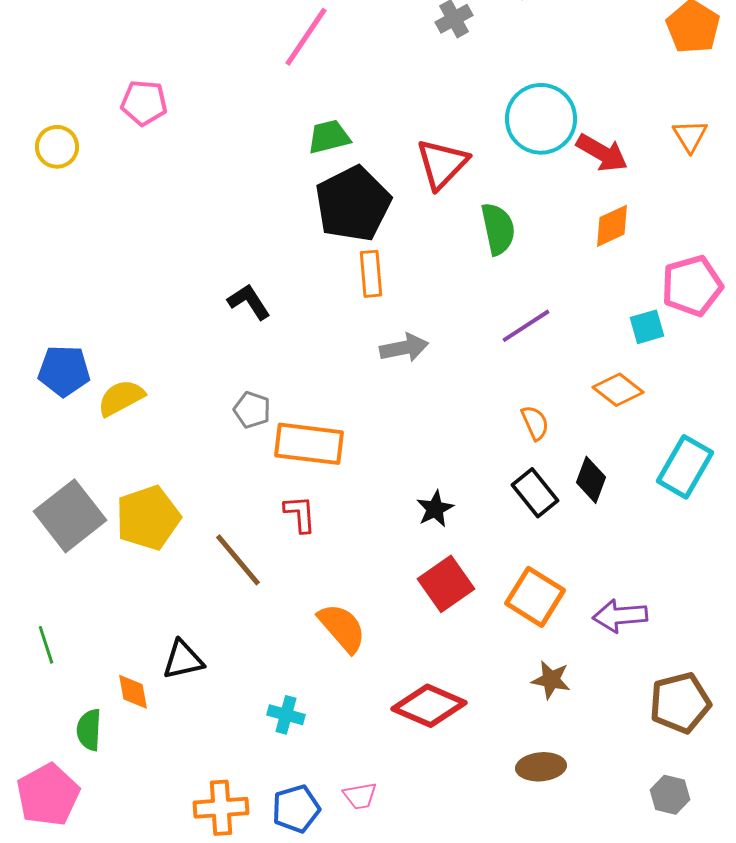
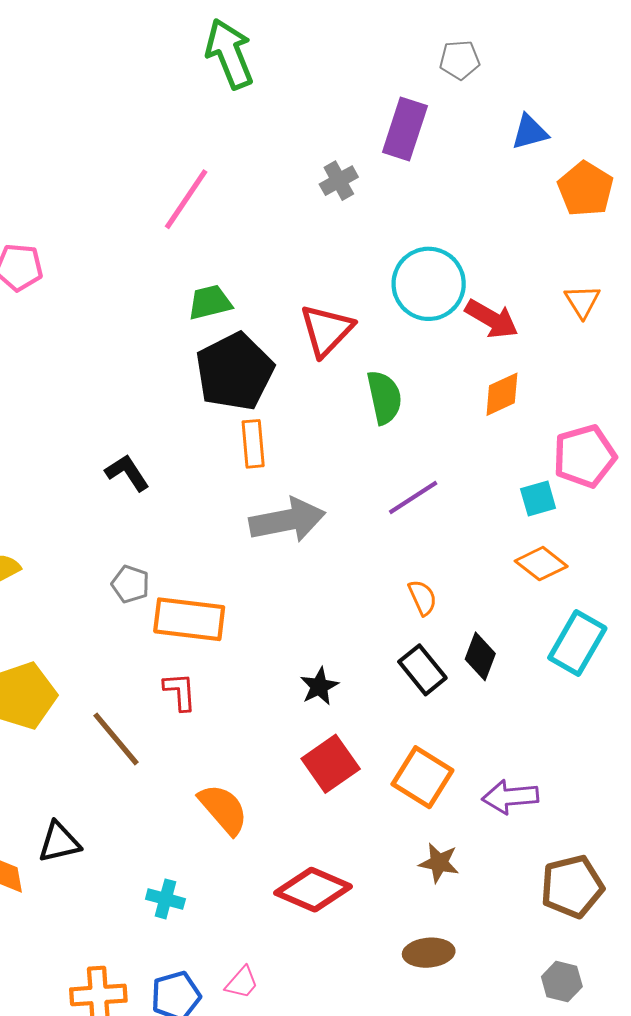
gray arrow: (404, 348) -> (287, 520), size x1.5
orange diamond: (618, 390) -> (541, 564), moved
pink trapezoid: (360, 796) -> (242, 983), turned -39

